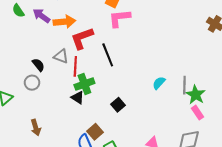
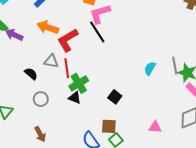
purple arrow: (41, 16) -> (14, 35), moved
orange arrow: (64, 22) -> (48, 27), turned -145
black line: (108, 55) -> (97, 32), moved
gray circle: (32, 83) -> (41, 99), moved
brown square: (95, 132) -> (109, 126), moved, turned -35

